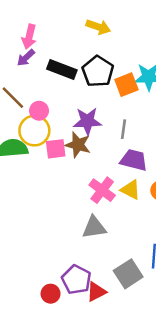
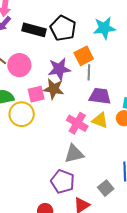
orange square: (126, 85) -> (84, 56), moved
pink circle: (39, 111) -> (19, 65), size x1.5
yellow circle: (34, 131) -> (22, 114), moved
gray square: (128, 274) -> (106, 188), size x0.7
purple pentagon: (76, 280) -> (63, 182), moved

